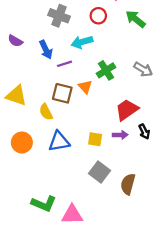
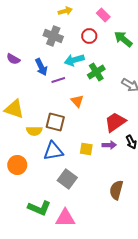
green cross: (106, 70) -> (96, 72), moved
brown square: (62, 93) -> (55, 122), moved
yellow semicircle: (46, 112) -> (34, 131), moved, turned -63
orange circle: (22, 143) -> (17, 165), moved
gray square: (99, 172) -> (67, 179), moved

